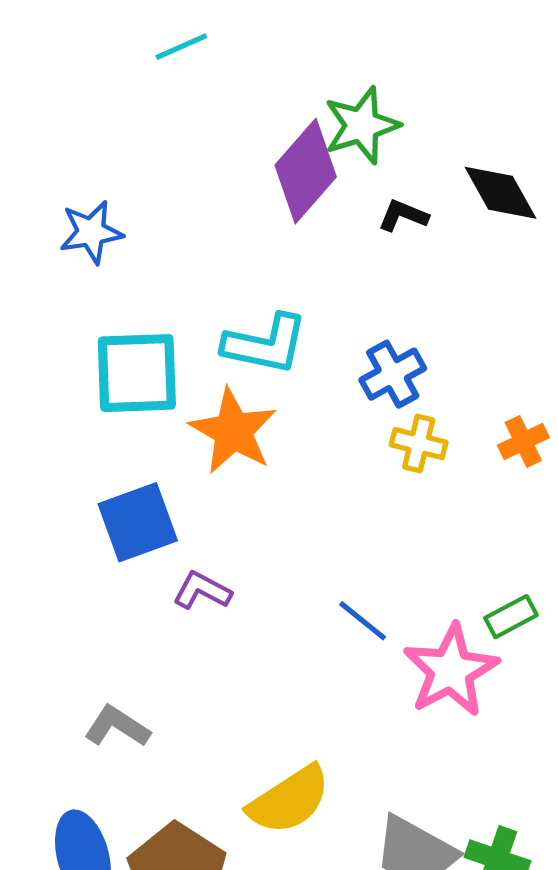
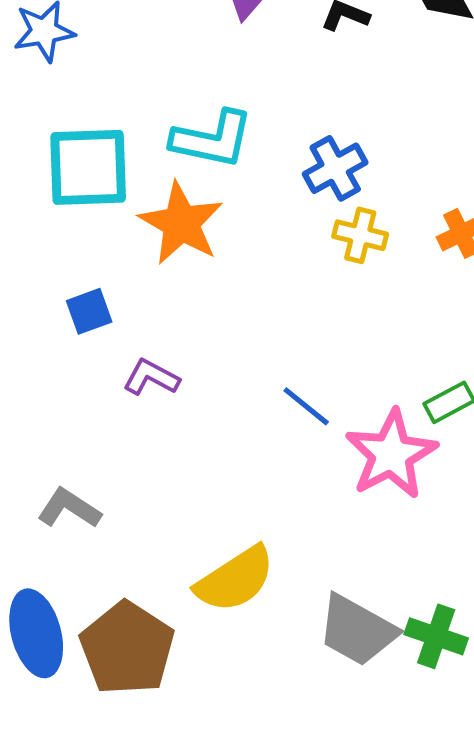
blue square: (138, 522) -> (89, 311), size x0.6

